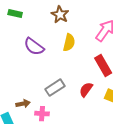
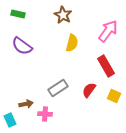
purple semicircle: (34, 47) -> (22, 46), moved

